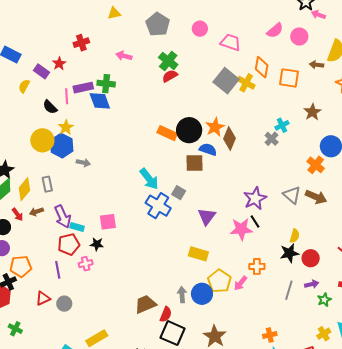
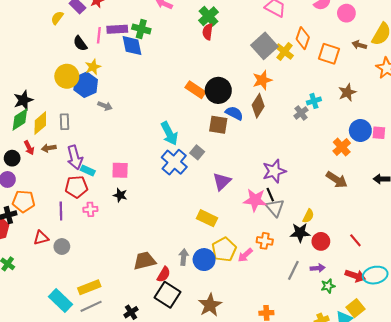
red semicircle: (170, 76) -> (208, 32), turned -63
orange star: (215, 127) -> (262, 80), moved
gray triangle: (292, 195) -> (275, 208), moved
black star: (97, 244) -> (120, 195), moved

